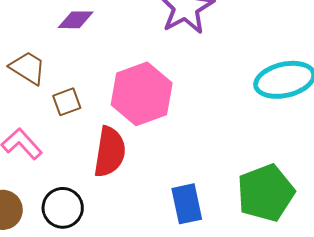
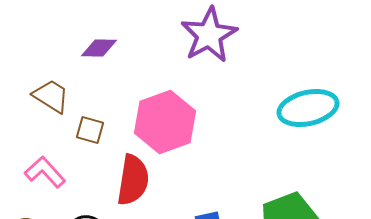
brown square: (67, 102) -> (90, 130), turned 36

